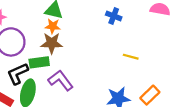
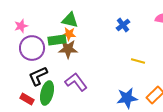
blue cross: (114, 16) -> (123, 25), turned 32
green rectangle: (39, 62) -> (57, 40), moved

